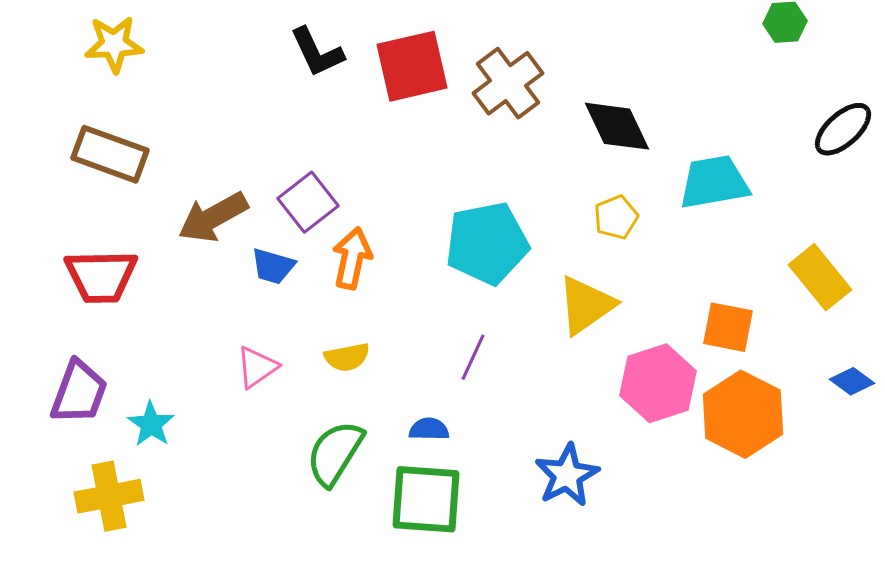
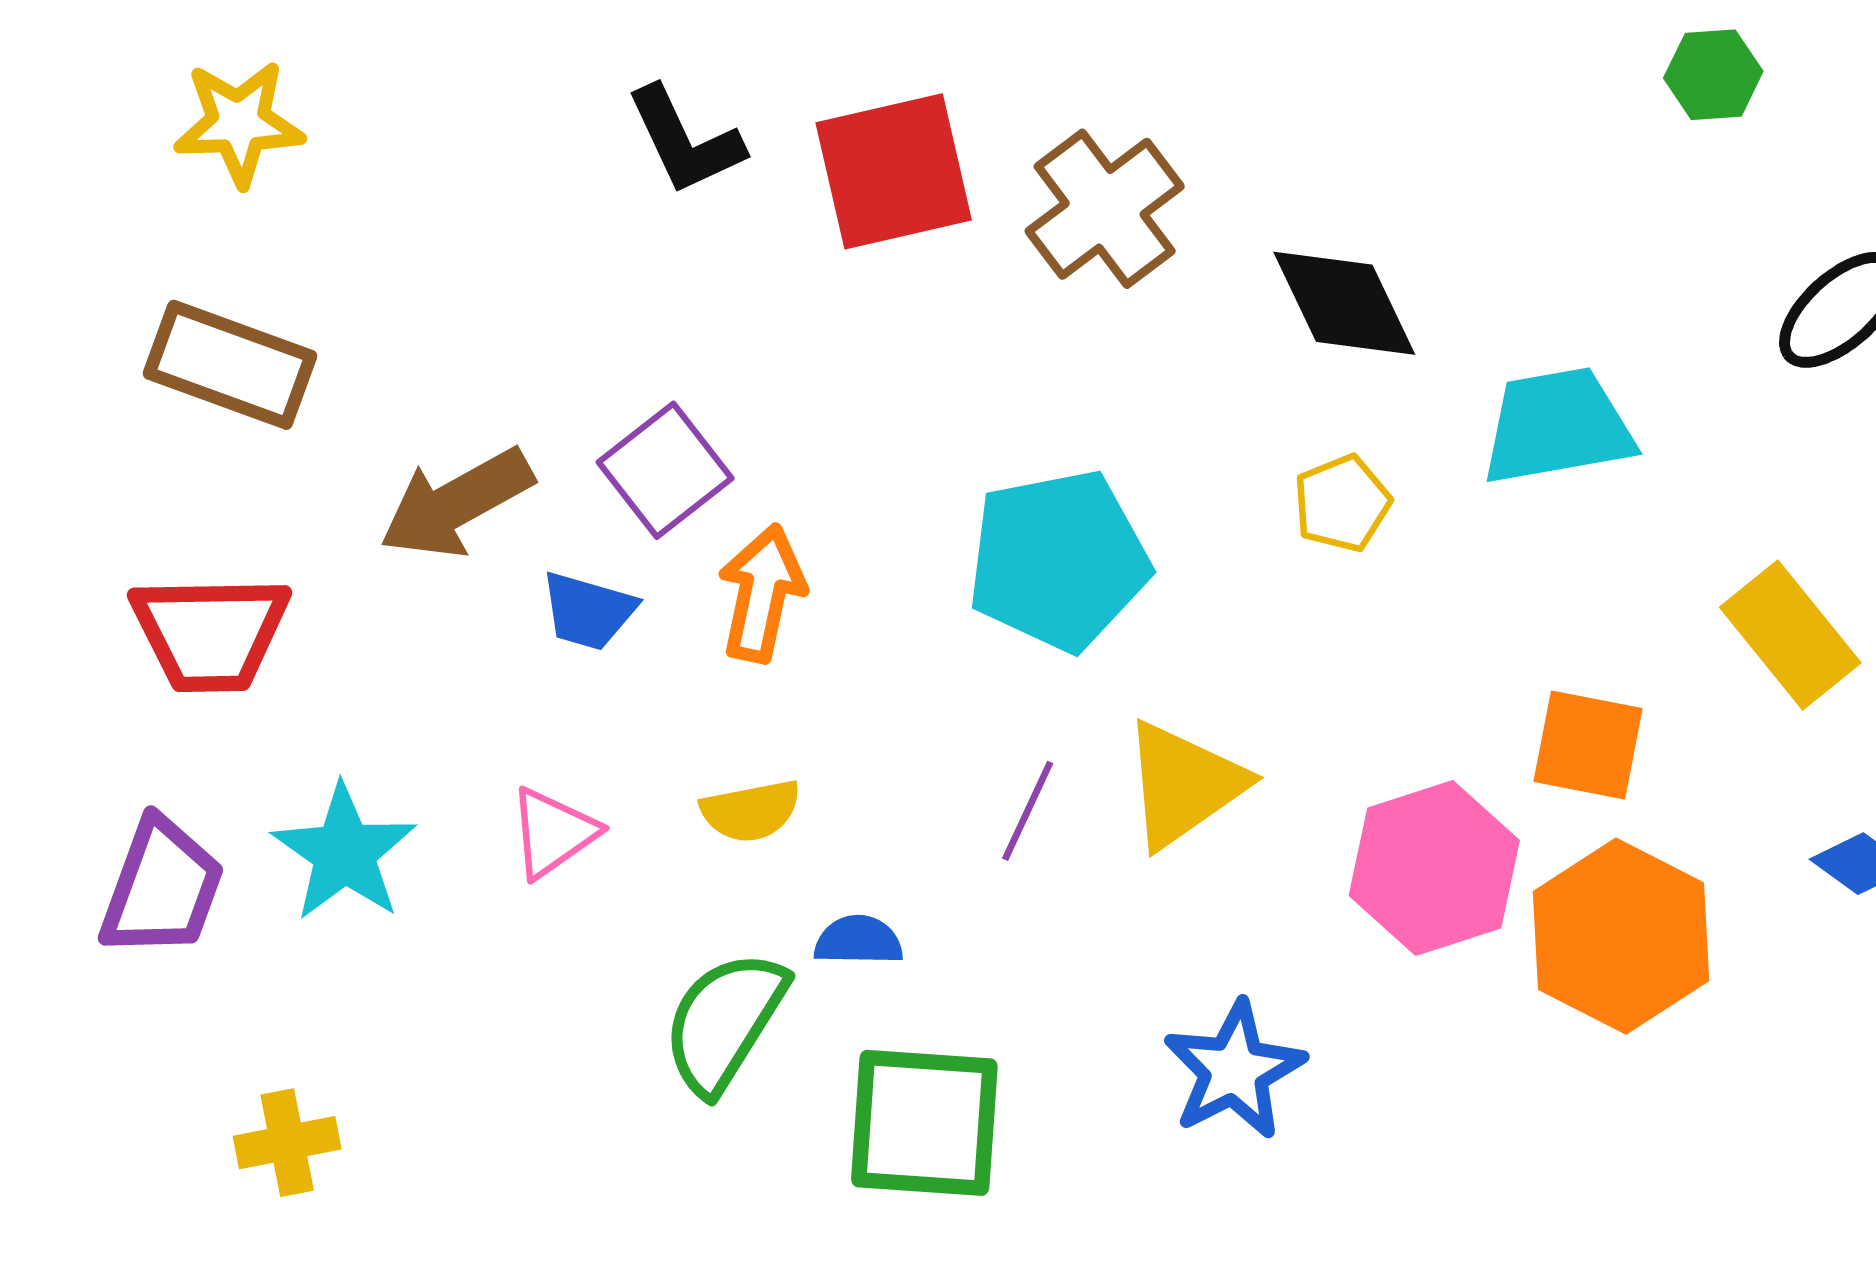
yellow triangle: (586, 305) -> (1184, 785), moved
cyan star: (151, 424) -> (344, 853), moved, size x1.4
blue semicircle: (429, 429) -> (858, 941), moved
yellow cross: (109, 496) -> (287, 1143), moved, size x0.7

